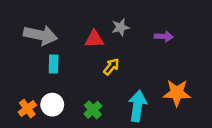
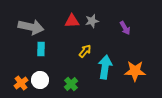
purple arrow: (164, 36) -> (125, 28), turned 56
red triangle: (94, 39) -> (72, 21), moved
cyan arrow: (137, 106) -> (105, 67), moved

